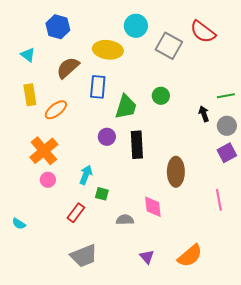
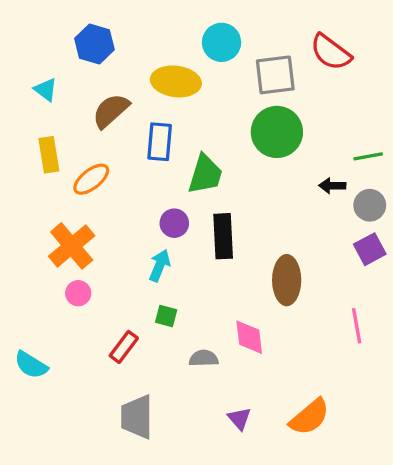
gray square: (169, 46) -> (275, 75), turned -36
green circle: (161, 96) -> (277, 132), moved, size x1.8
black arrow: (204, 114) -> (332, 186), turned -70
cyan arrow: (86, 175) -> (160, 265), moved
cyan semicircle: (19, 224) -> (31, 365), size x1.5
gray trapezoid: (84, 256) -> (137, 417), turned 112

